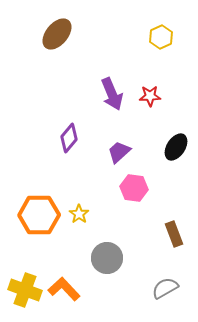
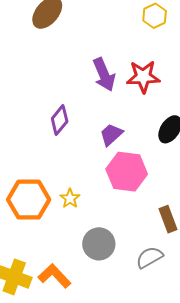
red star: (150, 96) -> (143, 77), size x1.5
pink hexagon: (134, 188) -> (127, 172), size x1.4
gray semicircle: (165, 288) -> (149, 257), moved

